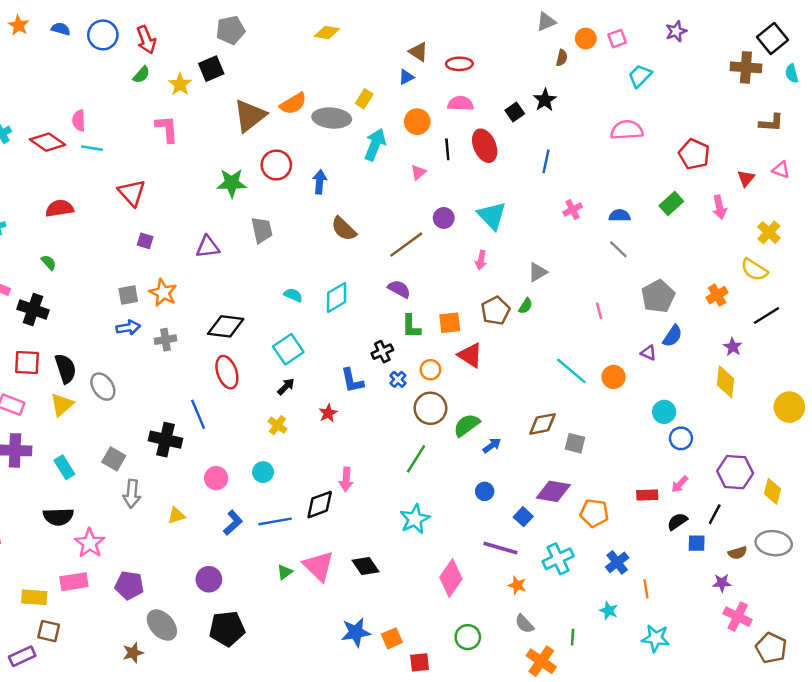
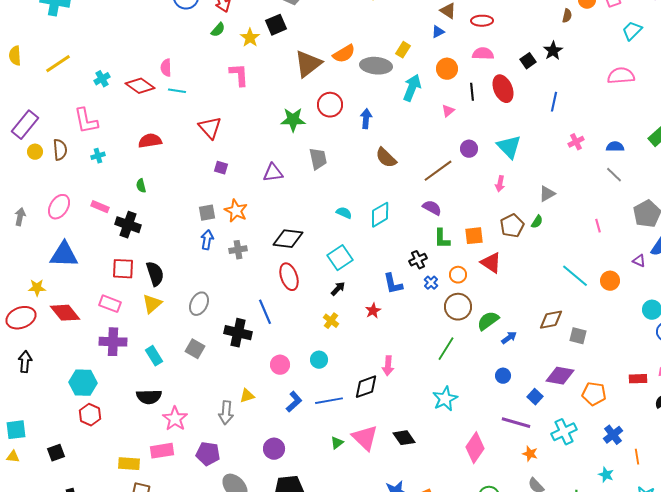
green semicircle: (49, 263) -> (141, 186), turned -152
blue arrow: (128, 328) -> (207, 240), turned -72
gray ellipse: (103, 387) -> (199, 304), moved, turned 60
gray arrow: (132, 494) -> (226, 413), moved

